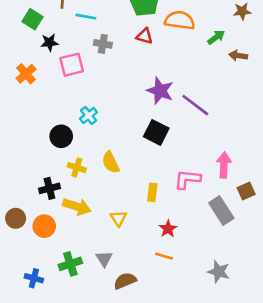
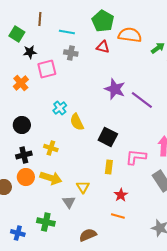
cyan line: (86, 17) -> (67, 32), moved
orange cross: (26, 74) -> (21, 83), moved
black square: (156, 132) -> (108, 137), moved
black circle: (61, 136) -> (22, 125), moved
yellow semicircle: (111, 162) -> (77, 122), moved
black cross: (49, 188) -> (24, 155), moved
orange circle: (44, 226) -> (26, 177), moved
gray triangle: (104, 259) -> (69, 202), moved
green cross: (70, 264) -> (46, 222), turned 30

